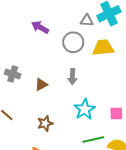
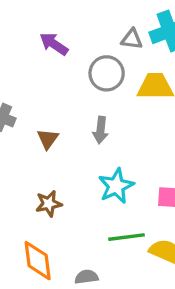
brown triangle: (41, 85) -> (48, 139), turned -32

